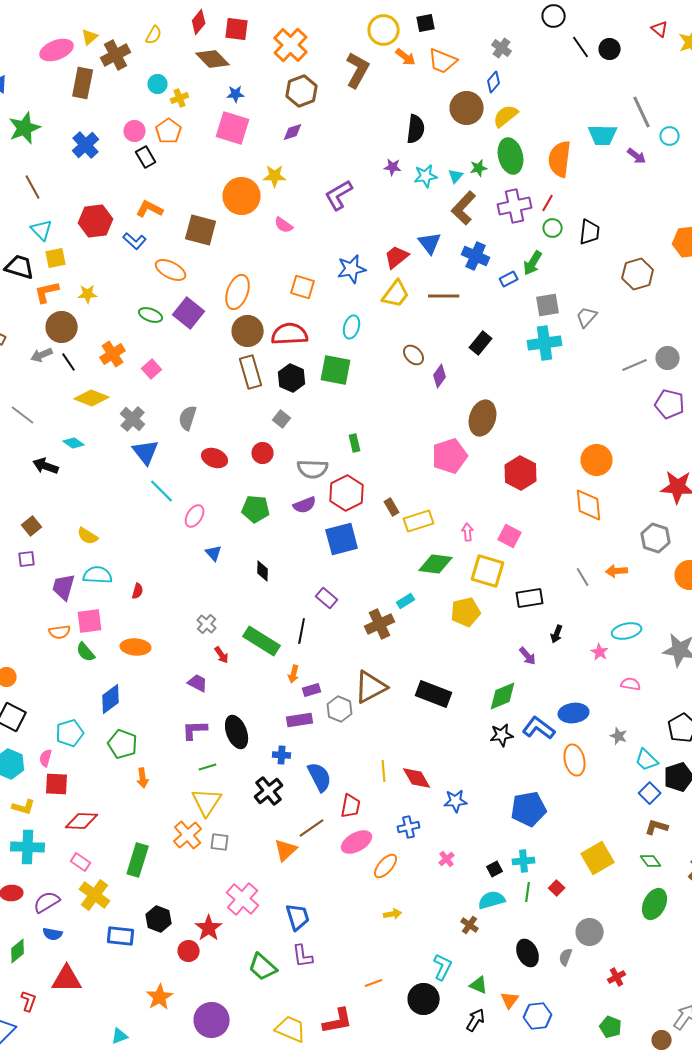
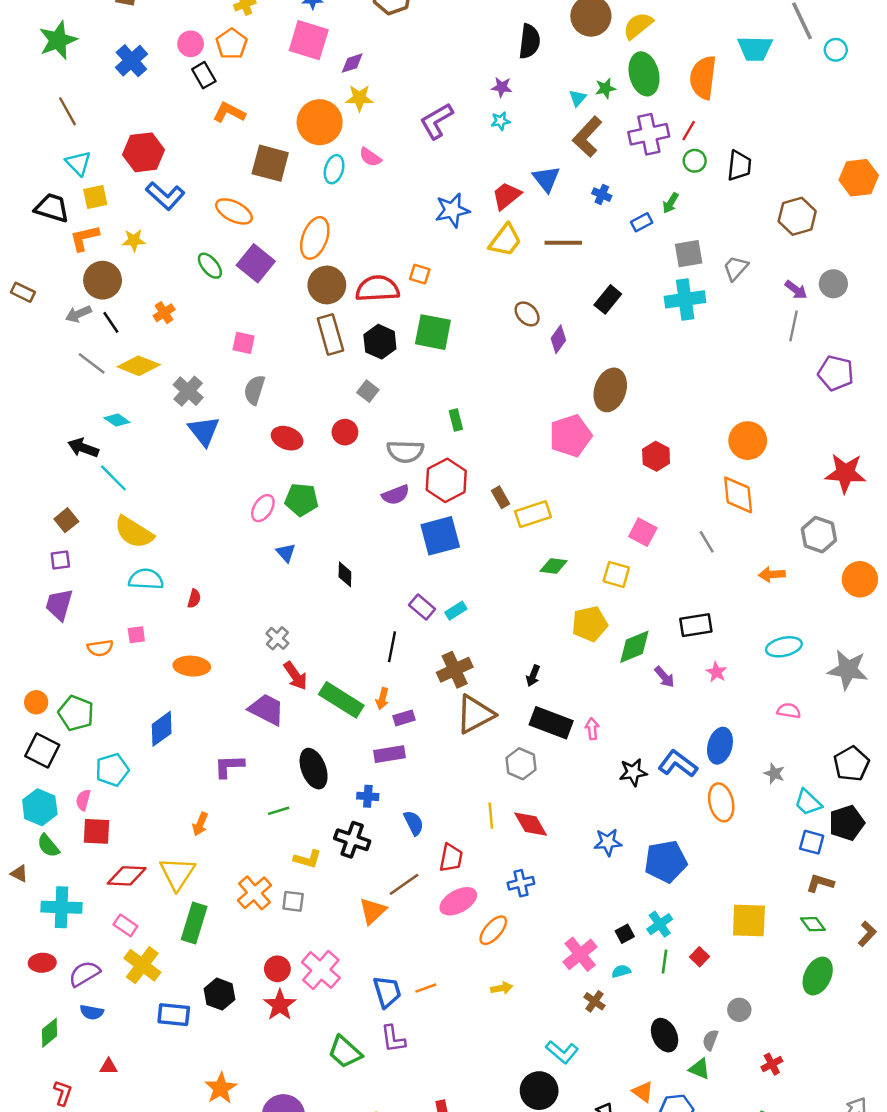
purple diamond: (293, 132) -> (352, 63), moved
purple arrow: (637, 156) -> (796, 290), moved
cyan star: (426, 176) -> (500, 121), moved, size x0.7
orange L-shape: (150, 209) -> (229, 113), moved
blue L-shape: (135, 241) -> (165, 196), moved, size x1.4
blue cross: (476, 256) -> (602, 195), size x0.6
green arrow: (533, 263) -> (671, 203), size x0.7
orange square: (303, 287) -> (420, 274), moved, size x0.7
green ellipse: (151, 315) -> (210, 266), turned 30
cyan ellipse: (352, 327) -> (334, 169), moved
orange cross: (113, 354) -> (164, 313), size x0.7
gray circle: (668, 358) -> (833, 284), moved
gray line: (635, 365) -> (794, 326), turned -55
pink square: (152, 369) -> (244, 343), moved, turned -36
gray line: (23, 415) -> (92, 363), moved
red hexagon: (521, 473) -> (656, 456), size x0.7
cyan line: (162, 491) -> (113, 478), moved
green pentagon: (256, 509) -> (302, 500), moved
pink arrow: (468, 532) -> (592, 729), moved
yellow semicircle: (88, 536) -> (134, 532), size x1.6
green diamond: (436, 564) -> (554, 566), size x0.7
yellow square: (488, 571) -> (616, 574), size x0.7
gray line: (583, 577) -> (707, 542), moved
purple trapezoid: (64, 587) -> (59, 605), moved
black rectangle: (530, 598) -> (696, 625), moved
cyan rectangle: (406, 601) -> (456, 611), moved
pink square: (90, 621) -> (136, 635), size x0.6
brown cross: (380, 624) -> (455, 670), moved
black arrow: (557, 634) -> (533, 676), moved
green rectangle: (262, 641) -> (341, 700), moved
green semicircle: (86, 652) -> (48, 846), moved
pink star: (600, 652) -> (716, 672), moved
red arrow: (222, 655) -> (295, 676), size x1.4
purple trapezoid: (198, 683) -> (267, 709), size x1.5
green diamond: (503, 696) -> (634, 647), moved
gray hexagon: (340, 709) -> (521, 764), moved
blue ellipse: (574, 713) -> (720, 746), turned -68
purple L-shape: (195, 730) -> (229, 766), moved
green pentagon: (123, 744) -> (76, 713), moved
blue semicircle: (320, 777) -> (414, 823), size x0.7
orange arrow: (143, 778) -> (200, 824), turned 30
black cross: (269, 791) -> (352, 840), turned -32
blue square: (650, 793) -> (812, 842), turned -30
blue star: (456, 801) -> (608, 842), moved
yellow triangle: (207, 802) -> (177, 874), moved
yellow L-shape: (24, 807) -> (308, 859), moved
yellow square: (598, 858) -> (749, 921), turned 32
pink cross: (447, 859) -> (580, 954), moved, size x1.8
cyan cross: (524, 861) -> (660, 924), turned -30
cyan semicircle: (492, 900) -> (621, 971), size x0.6
gray circle: (590, 932) -> (739, 1010), size x0.7
red circle: (189, 951) -> (277, 969), moved
cyan L-shape: (443, 967) -> (562, 1052), turned 104
red triangle: (67, 979) -> (109, 1066), size x0.5
orange line: (374, 983) -> (426, 988), moved
green triangle: (479, 985) -> (699, 1069), moved
orange triangle: (510, 1000) -> (643, 1092), turned -30

